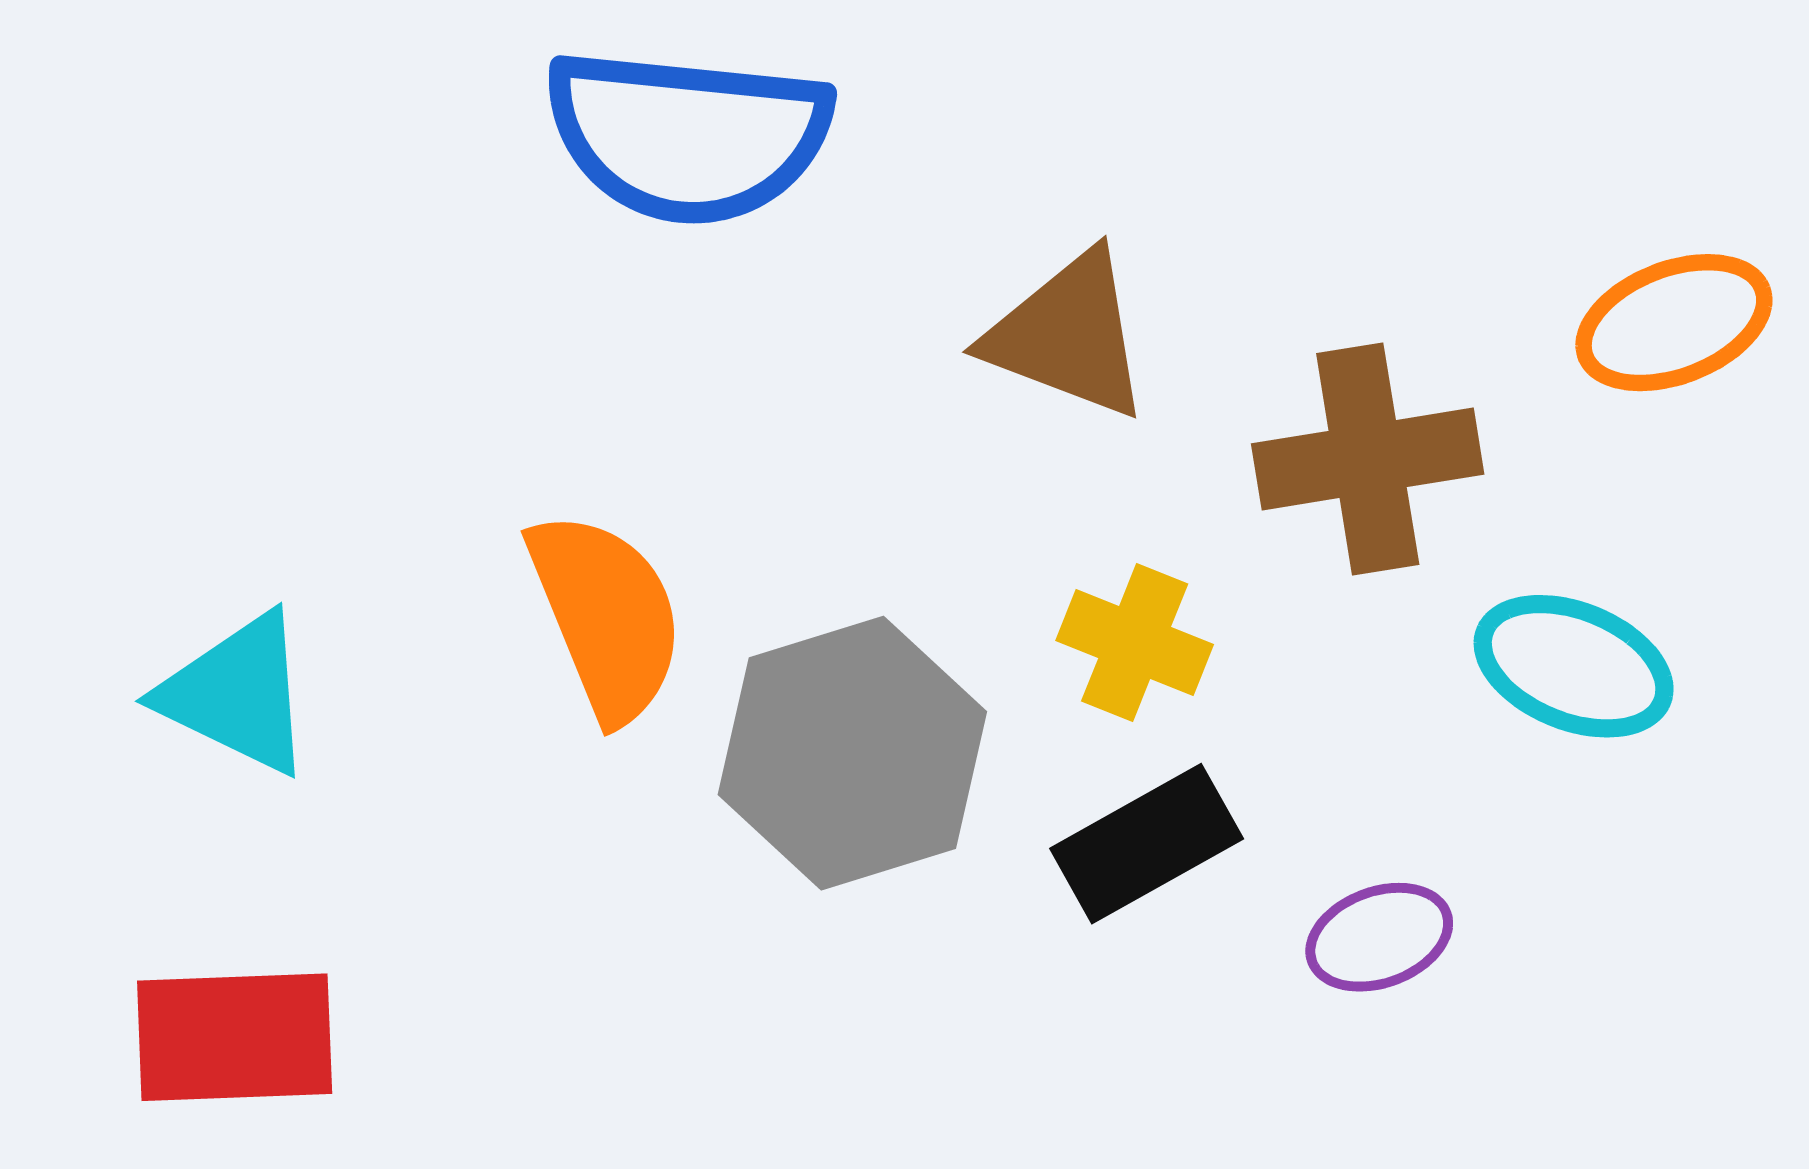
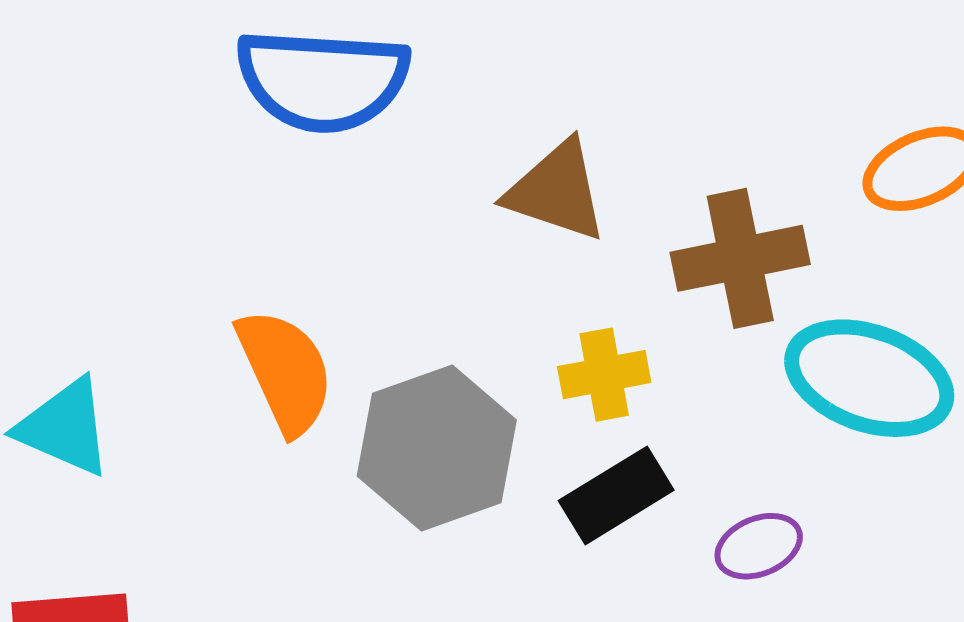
yellow cross: (1135, 642) -> (604, 375), turned -30
cyan ellipse: (1574, 666) -> (869, 378), size x1.4

